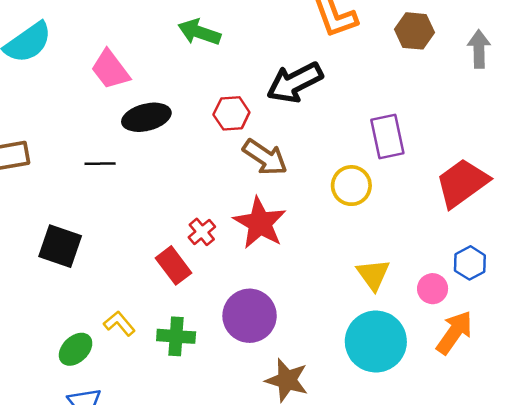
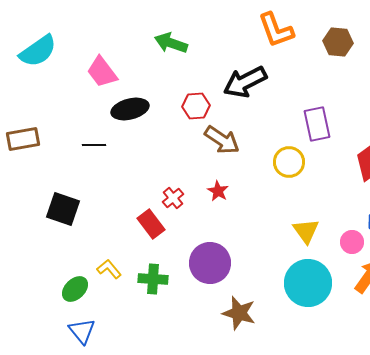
red star: (260, 223) -> (218, 191), size x0.5

